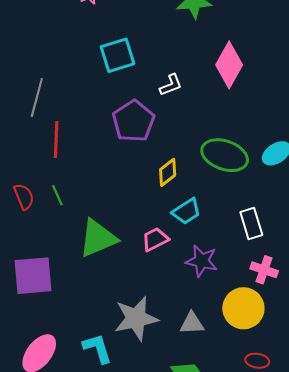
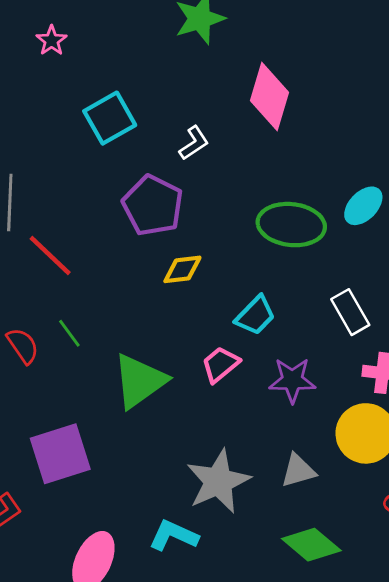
red line: (56, 140) -> (50, 256), turned -36
yellow diamond: (168, 172) -> (182, 269), moved, turned 44
cyan L-shape: (97, 348) -> (174, 535), turned -36

